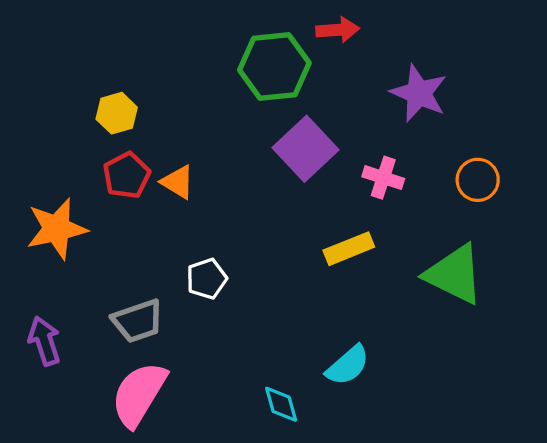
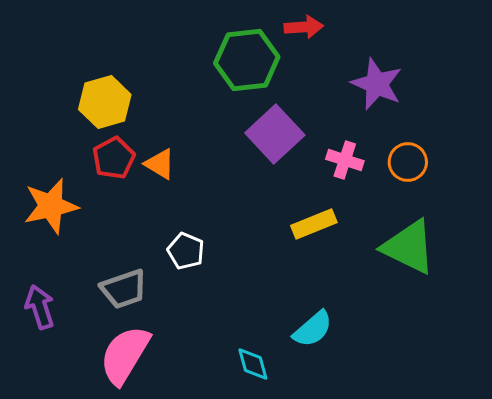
yellow hexagon: (117, 113) -> (105, 102), size x1.4
orange circle: (478, 180) -> (408, 162), moved
white pentagon: (207, 279) -> (186, 251), turned -30

